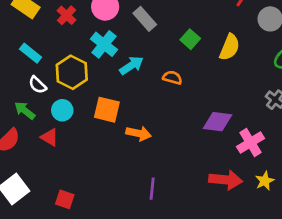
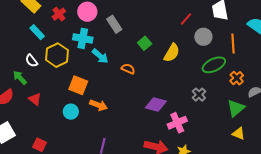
cyan cross: (104, 44) -> (83, 38), turned -36
cyan rectangle: (31, 53) -> (37, 32), moved
cyan arrow: (131, 65) -> (100, 56), turned 66
cyan circle: (62, 110) -> (71, 112), moved

